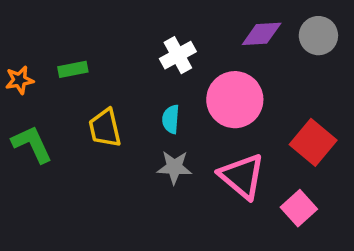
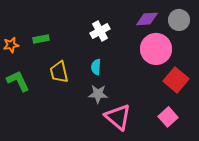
pink circle: (235, 100) -> (156, 49), moved
pink triangle: (242, 176) -> (118, 117), moved

